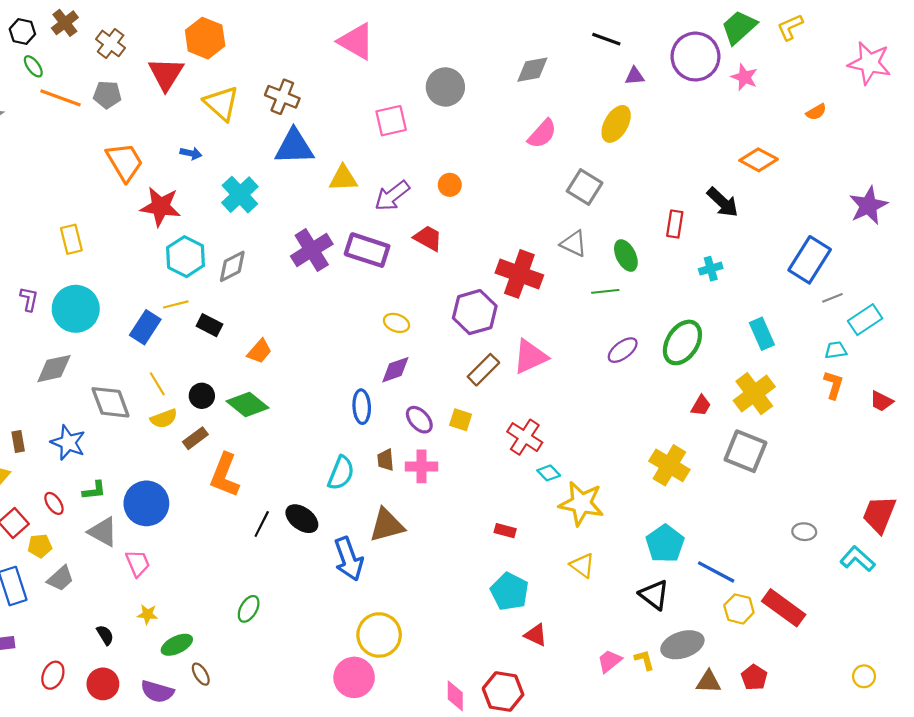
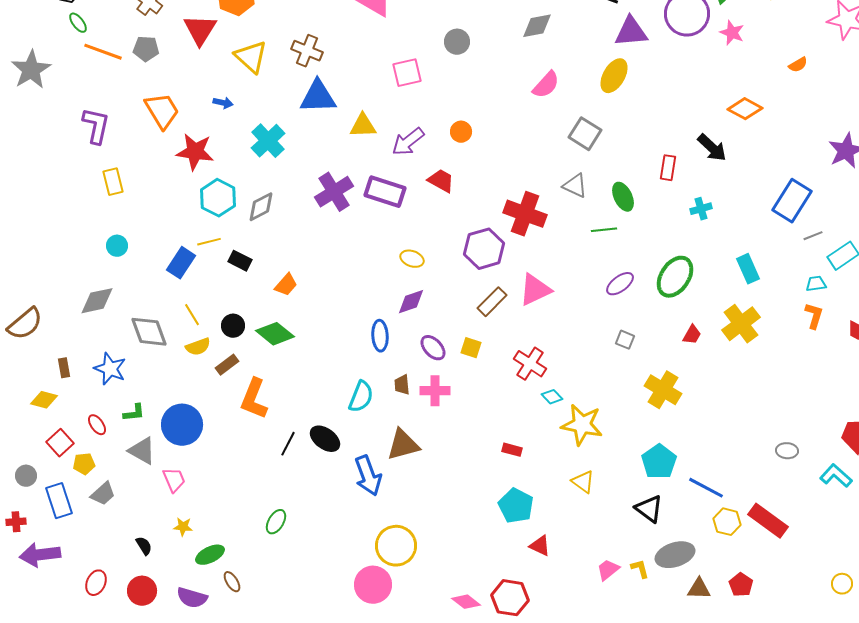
purple triangle: (635, 76) -> (631, 32), size x1.8
gray circle: (445, 87) -> (457, 42), size x0.7
purple L-shape: (29, 299) -> (96, 126), moved, size x1.6
cyan circle: (76, 309) -> (117, 246), size x0.5
gray square: (745, 451) -> (625, 340), moved, size x0.5
pink diamond: (455, 696) -> (466, 602), turned -52

